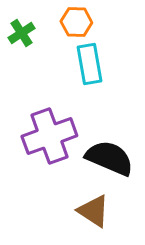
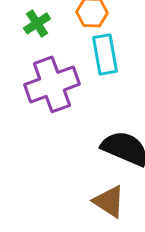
purple cross: (49, 136) -> (52, 84), moved

